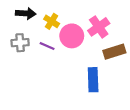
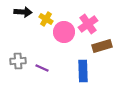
gray cross: (20, 43) -> (18, 61), moved
purple line: (47, 46) -> (42, 68), moved

